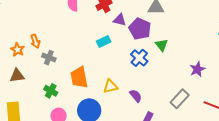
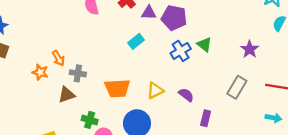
green triangle: (162, 45) -> (204, 44), moved
blue cross: (139, 58) -> (181, 51), turned 30
brown triangle: (17, 76) -> (66, 95), moved
orange trapezoid: (79, 77) -> (117, 88), turned -70
green cross: (51, 91) -> (90, 120), moved

